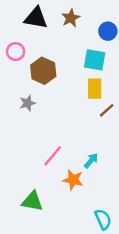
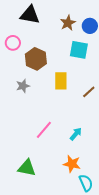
brown star: (71, 18) -> (68, 23), moved
yellow rectangle: (95, 89) -> (61, 81), moved
orange star: (73, 180) -> (72, 164), moved

